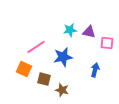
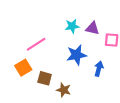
blue star: (63, 57) -> (76, 55), moved
orange square: (24, 69) -> (23, 68), turned 35

